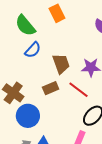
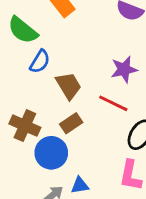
brown trapezoid: (61, 64) -> (69, 86), moved
brown rectangle: (51, 88) -> (71, 123), moved

